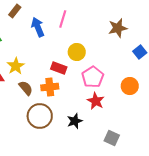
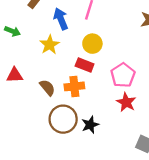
yellow circle: (77, 52) -> (92, 44), moved
yellow star: (16, 66) -> (50, 45), moved
black star: (75, 121) -> (90, 125), moved

